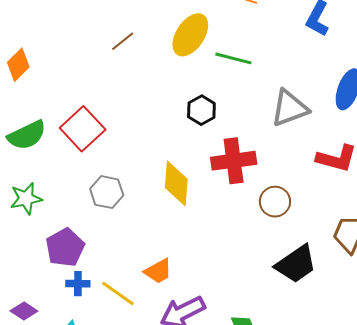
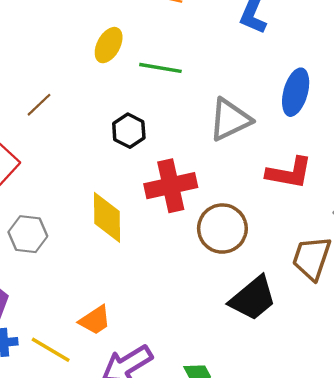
yellow ellipse: (190, 35) -> (109, 45), size x0.7
brown line: (123, 41) -> (39, 105), moved
brown circle: (275, 202) -> (222, 229), size x1.4

